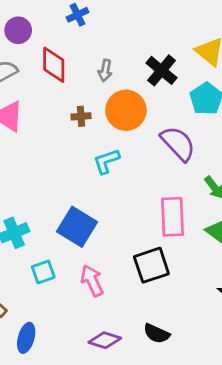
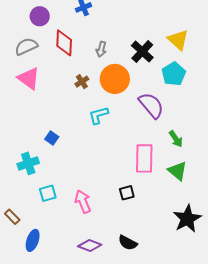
brown cross: (81, 116) -> (82, 82), turned -32
blue square: (77, 227) -> (52, 138), moved, size x0.5
black square: (151, 265) -> (127, 193), size x0.6

